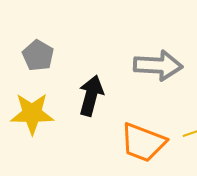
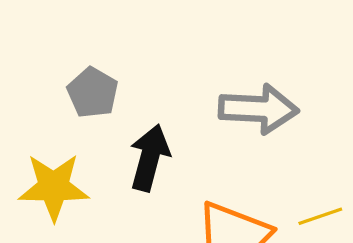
gray pentagon: (38, 56) -> (93, 93), moved

